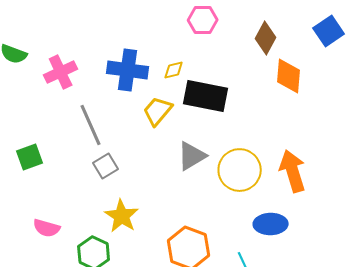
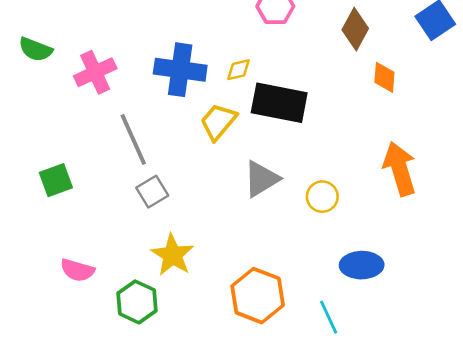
orange diamond: (289, 76) -> (384, 77), size x0.7
yellow circle: (240, 170) -> (322, 197), size x0.6
orange arrow: (293, 171) -> (400, 169), moved

